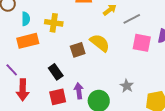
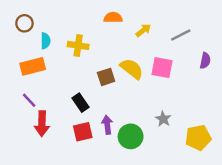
gray line: (132, 19) -> (181, 35), moved
orange rectangle: (28, 41) -> (33, 66), moved
pink square: (142, 43) -> (162, 68), moved

